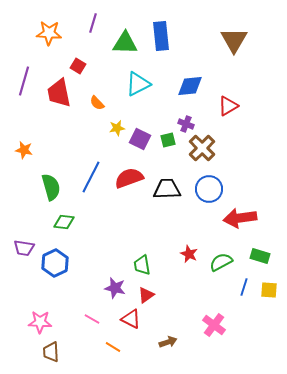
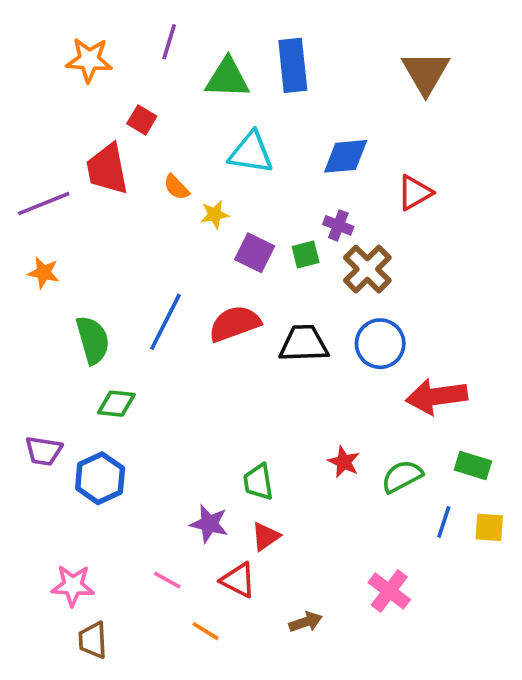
purple line: (24, 81) -> (44, 204), moved, turned 52
cyan triangle: (138, 84) -> (251, 153), turned 36
yellow star: (117, 128) -> (215, 214), moved

